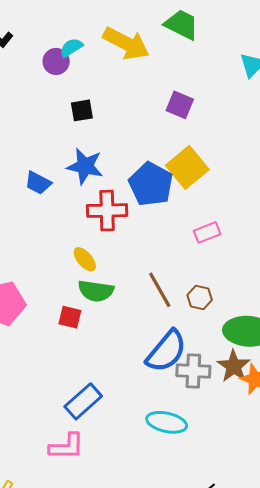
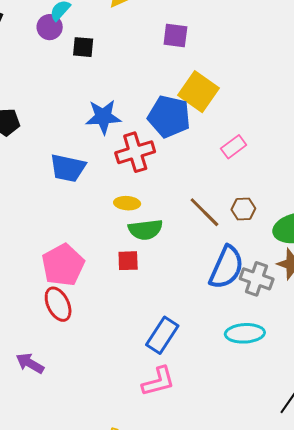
black square: (82, 110) -> (83, 47), moved, turned 30
blue trapezoid: (38, 183) -> (68, 168), moved, size x1.4
yellow ellipse: (85, 259) -> (127, 203), turned -30
gray cross: (193, 371) -> (257, 279), turned 32

